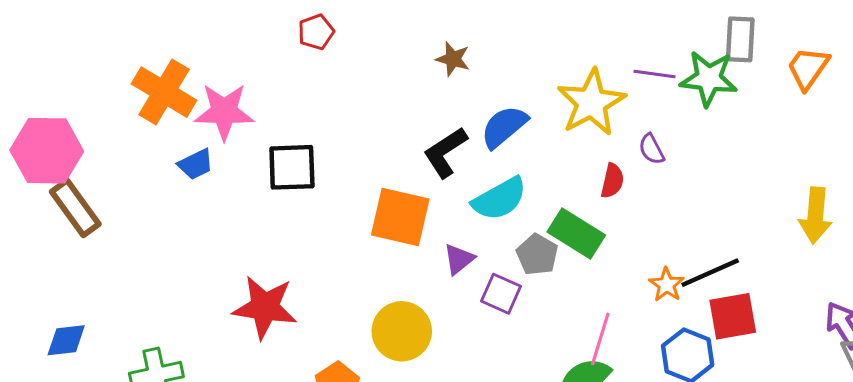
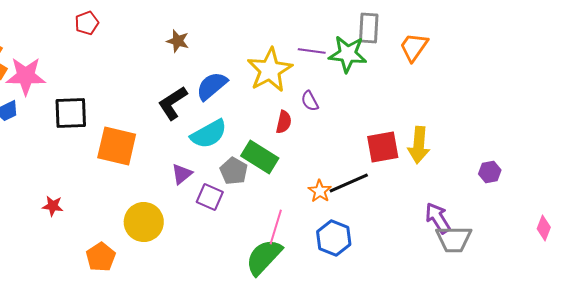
orange square: (400, 217) -> (117, 146), moved
red star: (265, 307) -> (53, 206), size x0.5
red square: (733, 316) -> (383, 147), moved

